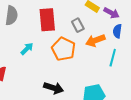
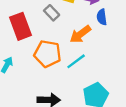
gray rectangle: (78, 25) -> (52, 13), moved
cyan line: (113, 58) -> (76, 61), moved, turned 54

